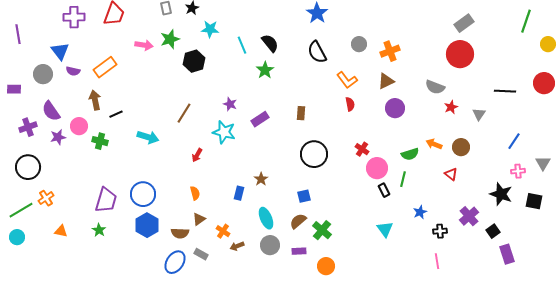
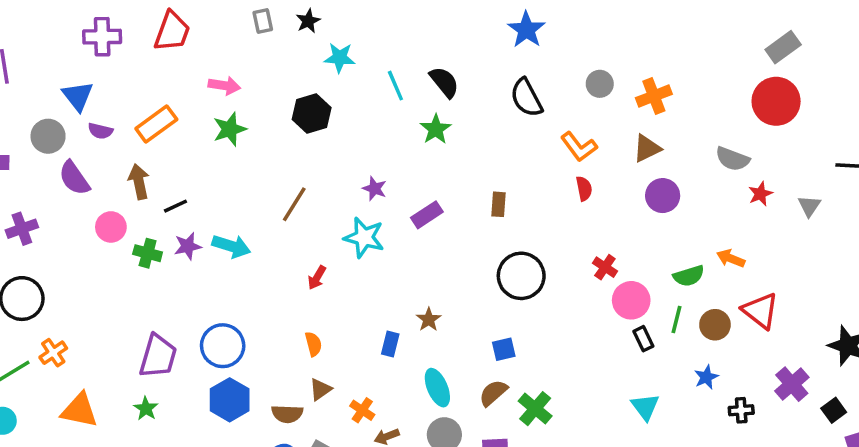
green star: (170, 39) -> (230, 129), moved
purple semicircle: (51, 111) -> (74, 178), moved
purple star: (58, 137) -> (188, 246), moved
brown circle: (461, 147) -> (715, 325), moved
red triangle: (451, 174) -> (760, 311), size x1.6
orange triangle: (61, 231) -> (79, 410), size x1.6

